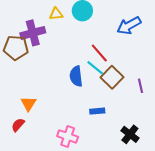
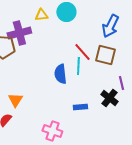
blue arrow: (129, 26) -> (110, 26), turned -35
cyan line: (95, 68) -> (78, 66), turned 54
brown square: (112, 77) -> (105, 55), moved, turned -30
black cross: (130, 134) -> (109, 98), moved

